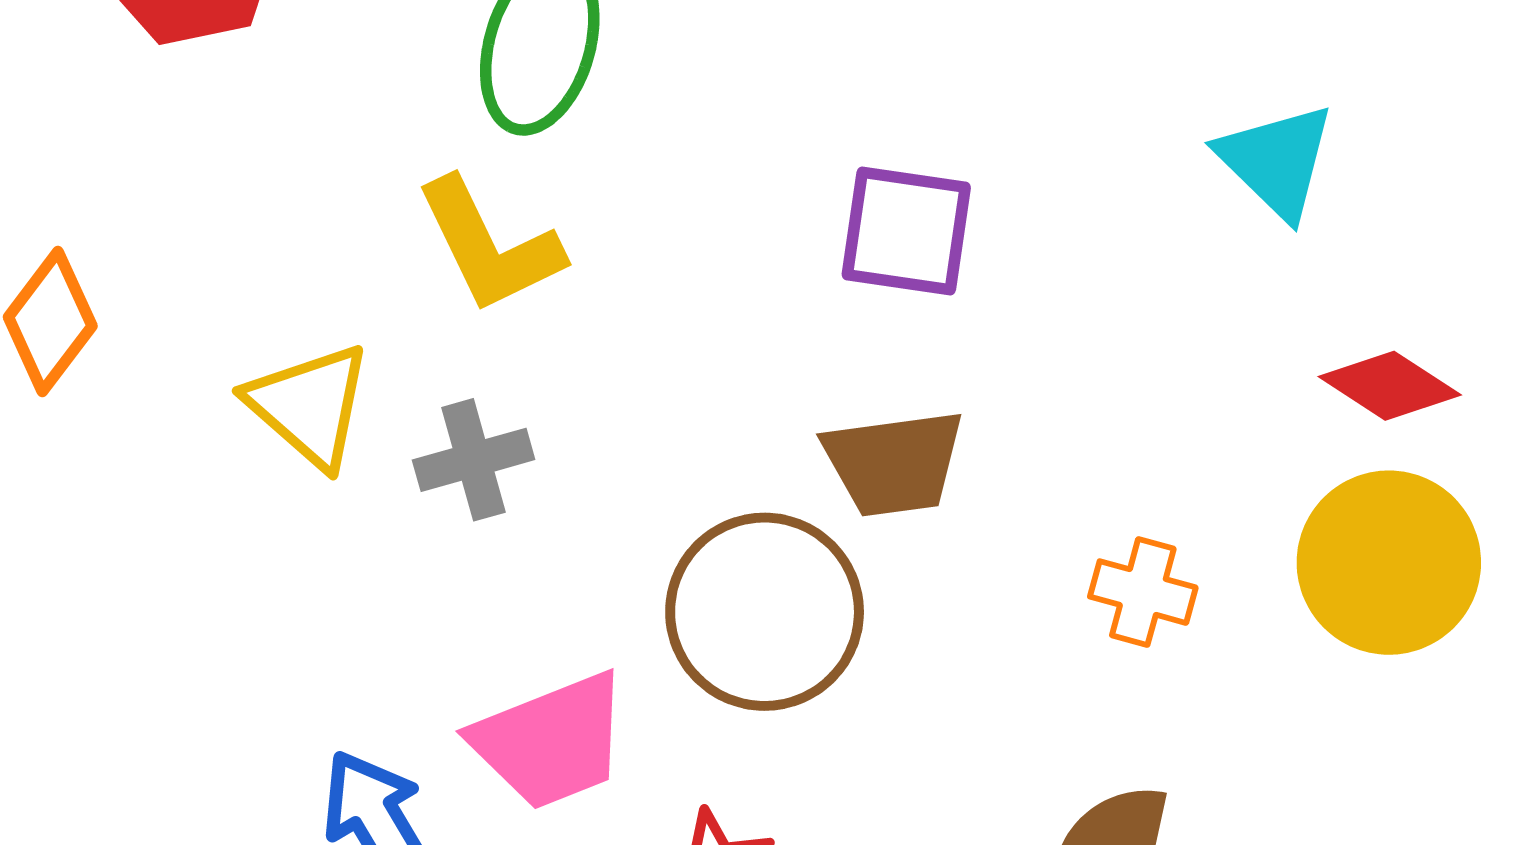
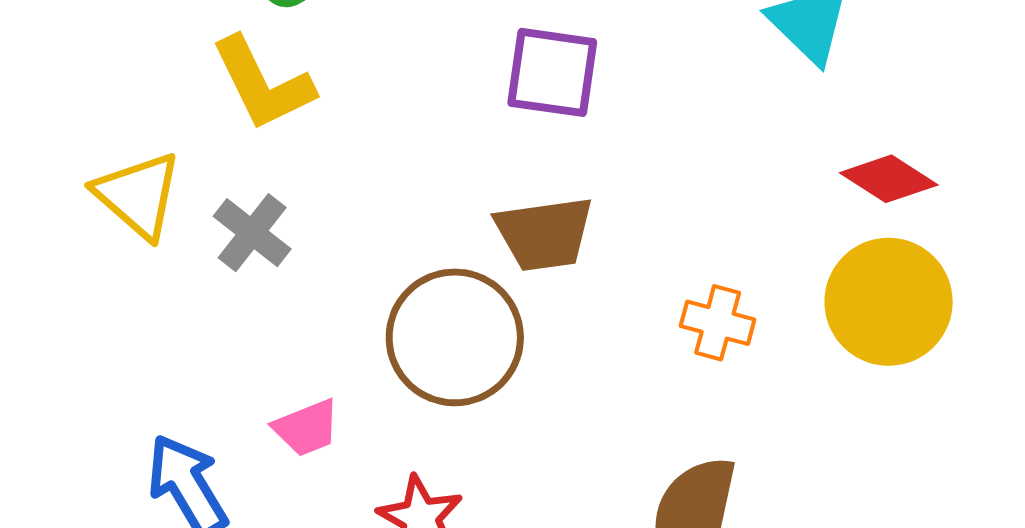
gray cross: (474, 460) -> (252, 233), turned -36
pink trapezoid: (551, 741) -> (306, 428), size x0.6

